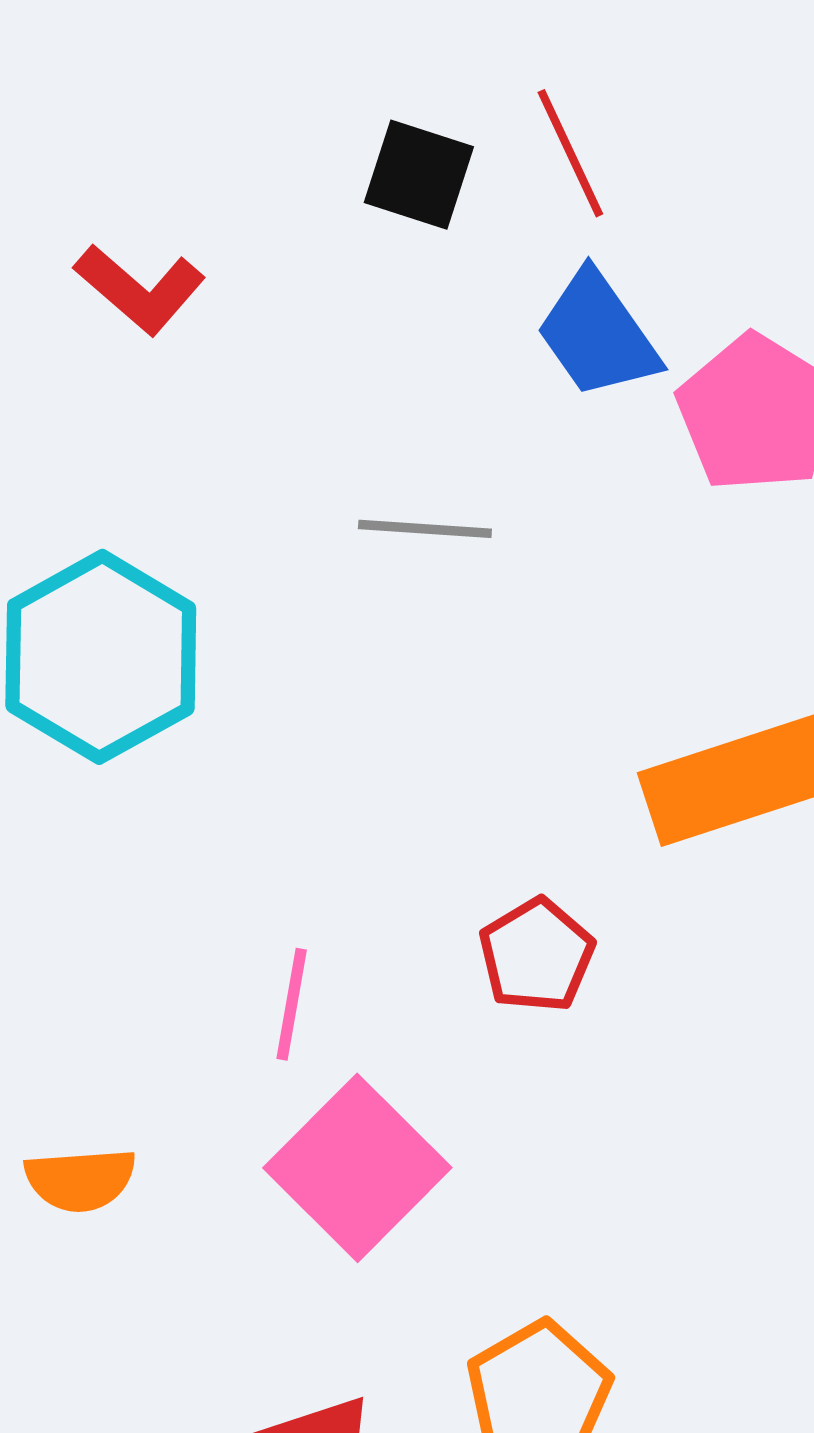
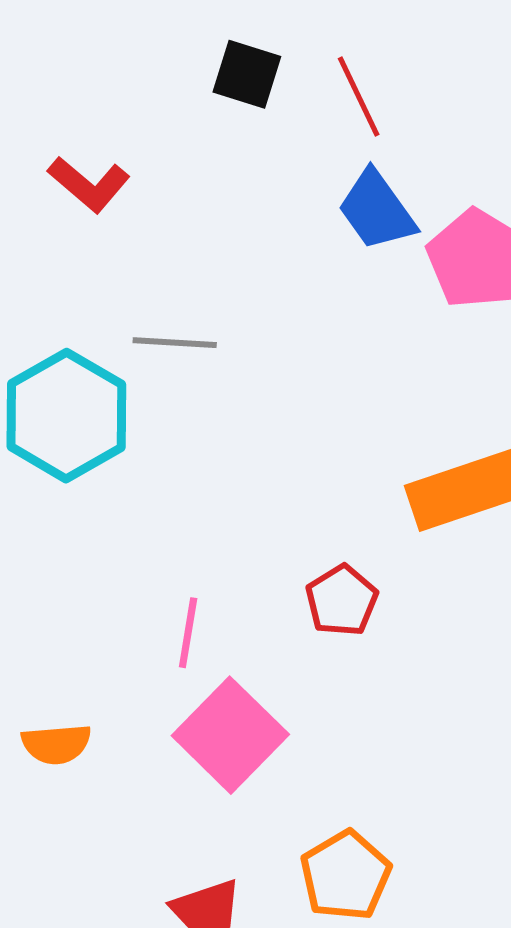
black square: (419, 175) -> (247, 74), moved
gray line: (425, 529) -> (175, 343), moved

